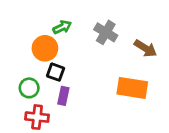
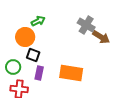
gray cross: (106, 32) -> (86, 25), moved
orange rectangle: (132, 88) -> (71, 73), moved

